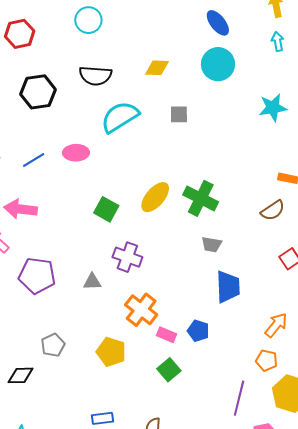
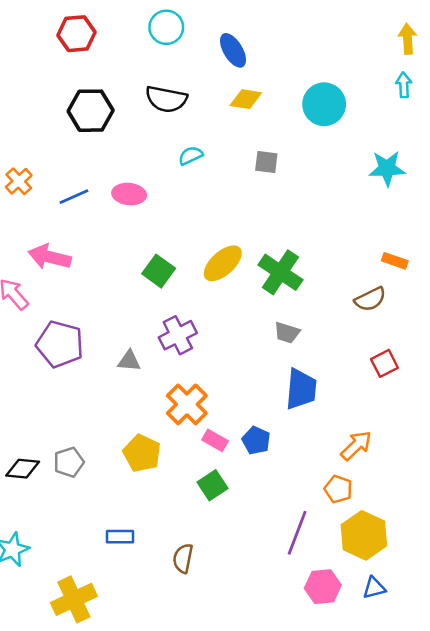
blue ellipse: (218, 23) -> (233, 50), moved
cyan semicircle: (120, 117) -> (191, 156), size x0.5
purple cross: (127, 257) -> (178, 335), turned 36
gray pentagon: (53, 345) -> (69, 462), moved

